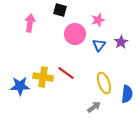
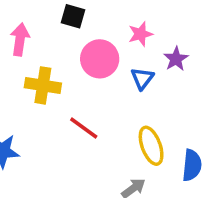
purple star: (121, 42) -> (176, 59), moved
yellow cross: (43, 77) -> (43, 85), moved

